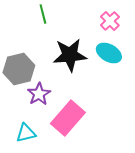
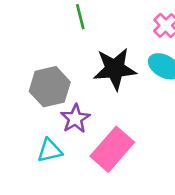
cyan triangle: (26, 133) -> (50, 150), moved

